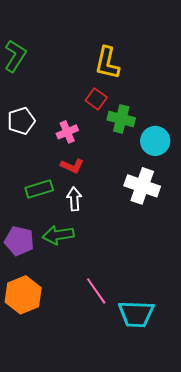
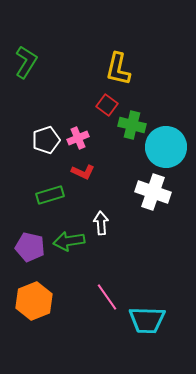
white pentagon: (21, 121) -> (46, 140), moved
cyan circle: (155, 141) -> (166, 147), size x1.4
white arrow: (74, 199) -> (101, 223), moved

